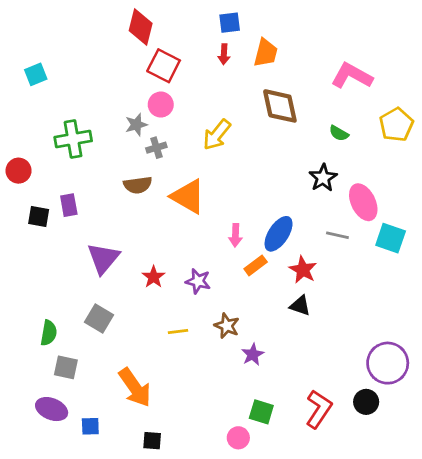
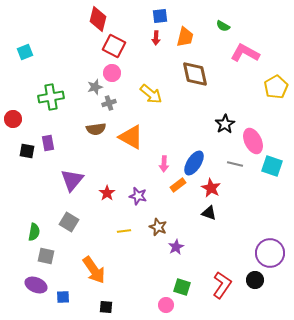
green semicircle: (339, 133) -> (223, 26), moved
yellow arrow: (217, 135) -> (151, 94), turned -90

